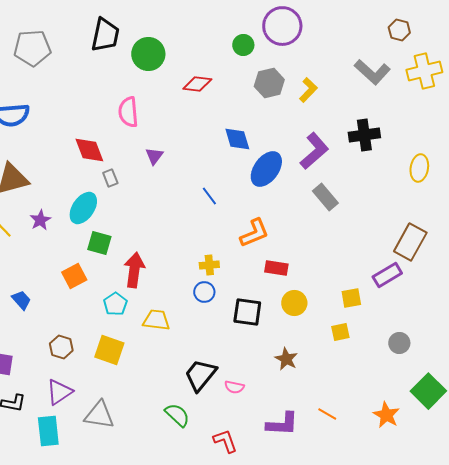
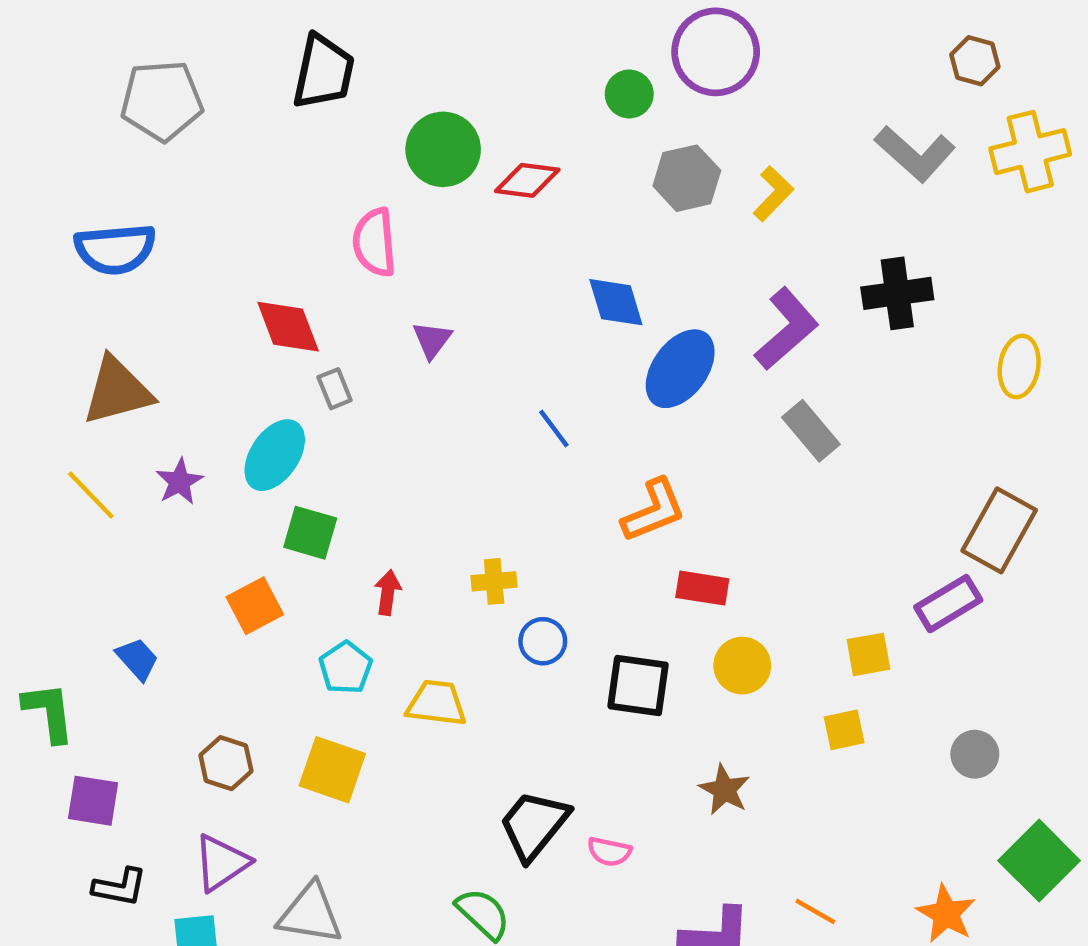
green circle: (148, 54) -> (443, 149), moved
yellow cross: (209, 265) -> (494, 581), moved
red arrow: (134, 270) -> (388, 592), size x0.6

